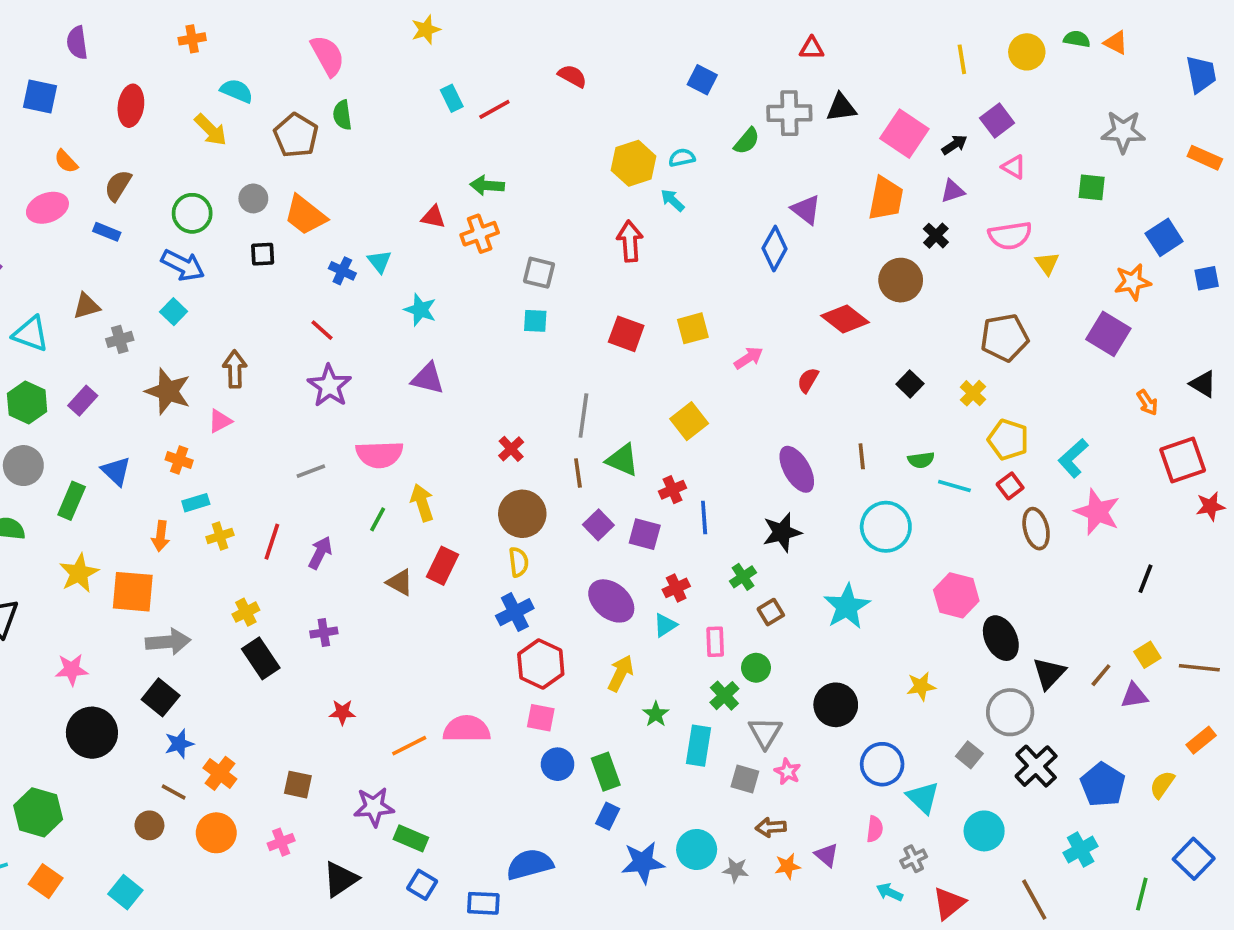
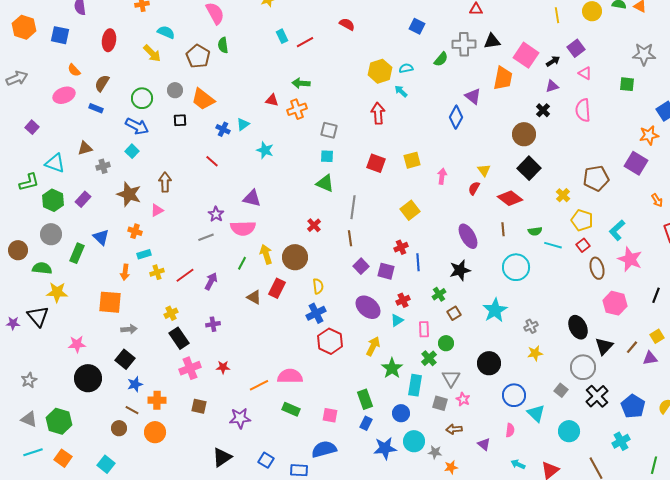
orange trapezoid: (886, 198) -> (503, 78), moved
pink semicircle: (1010, 236) -> (583, 110), turned 95
cyan triangle: (379, 262) -> (243, 124), turned 32
yellow triangle: (1047, 263) -> (484, 170), moved
red diamond: (845, 319) -> (510, 198), moved
brown pentagon: (1005, 338) -> (596, 178), moved
pink arrow: (749, 358) -> (442, 176), turned -49
purple triangle: (428, 378) -> (252, 198), moved
black square: (910, 384) -> (529, 168), moved, size x1.6
purple star: (329, 386) -> (216, 214), moved, size x0.7
green triangle: (622, 460) -> (325, 183), moved
brown circle: (522, 514) -> (295, 257), moved
red line: (272, 542) -> (185, 275), turned 36
yellow star: (79, 573) -> (57, 292), moved, turned 30
pink hexagon: (956, 595) -> (615, 303), moved
gray arrow: (168, 642) -> (129, 329), size x0.7
green star: (656, 714) -> (392, 368), size x1.5
pink square: (541, 718) -> (330, 415), moved
blue circle: (558, 764) -> (401, 413), moved
orange cross: (220, 773) -> (157, 400), turned -36
green rectangle: (411, 838) -> (291, 409), moved
pink cross: (281, 842) -> (190, 368), moved, size x1.5
gray cross: (914, 859) -> (531, 326), moved
orange star: (788, 866) -> (451, 467), moved

